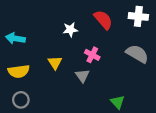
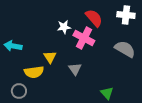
cyan arrow: (15, 38) -> (13, 46), moved
pink cross: (92, 55) -> (84, 38), moved, size x1.5
yellow semicircle: (19, 71) -> (34, 72), moved

